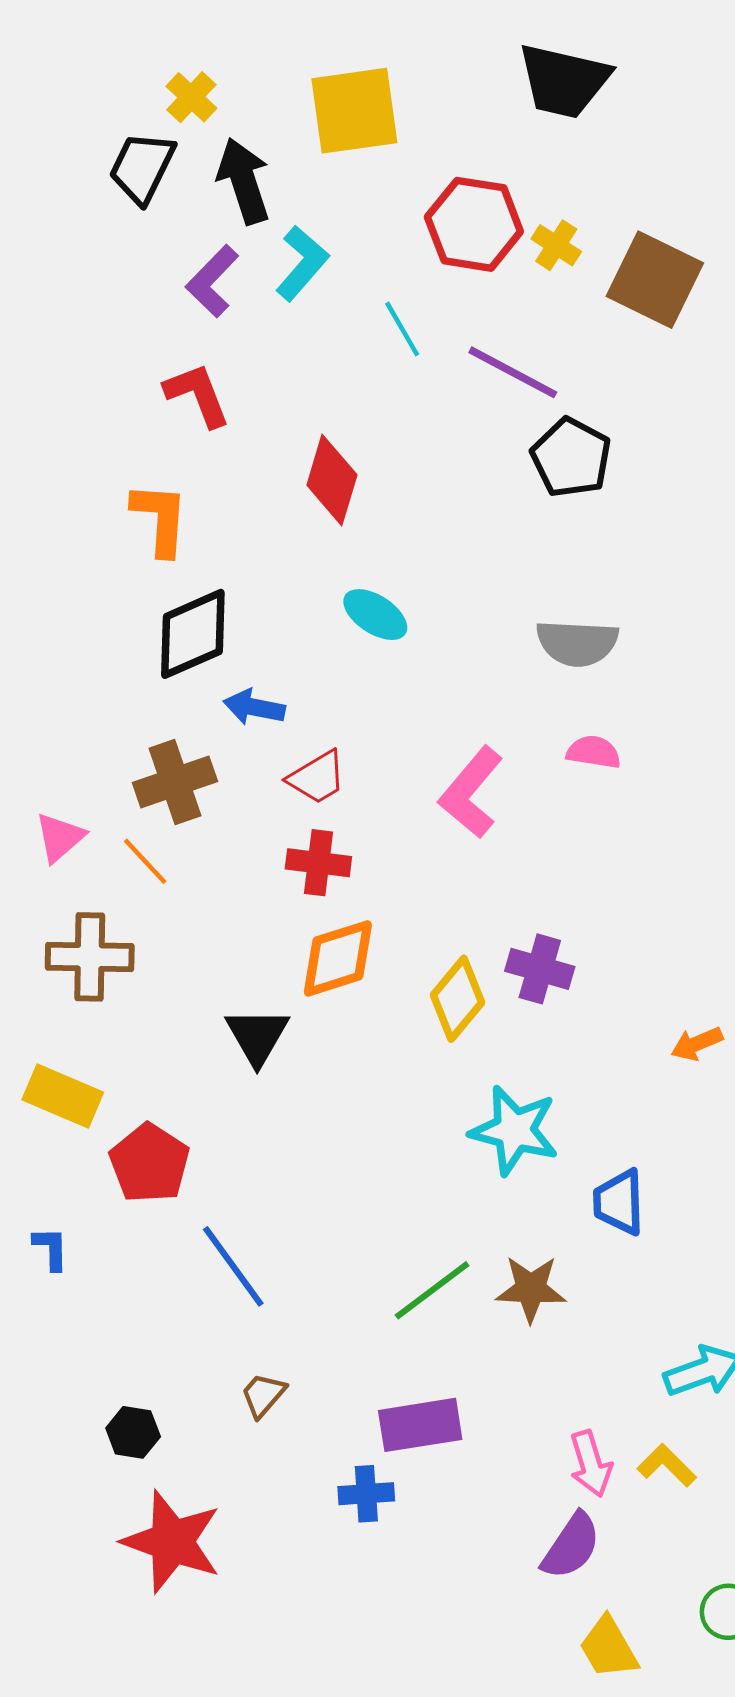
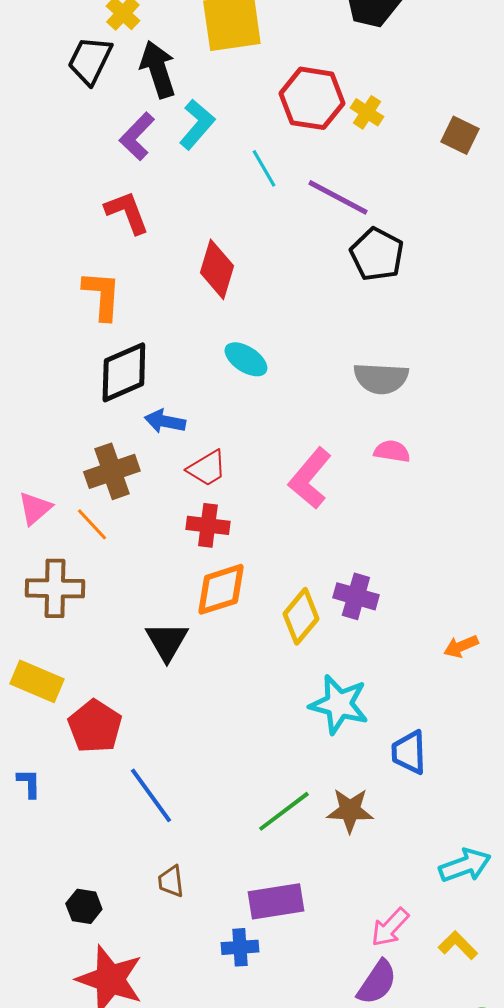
brown square: (655, 280) -> (460, 135), moved, size x0.6
brown trapezoid: (263, 1395) -> (171, 881), turned -48
pink arrow: (591, 1464) -> (390, 927), turned 60
yellow L-shape: (667, 1465) -> (458, 945), moved

